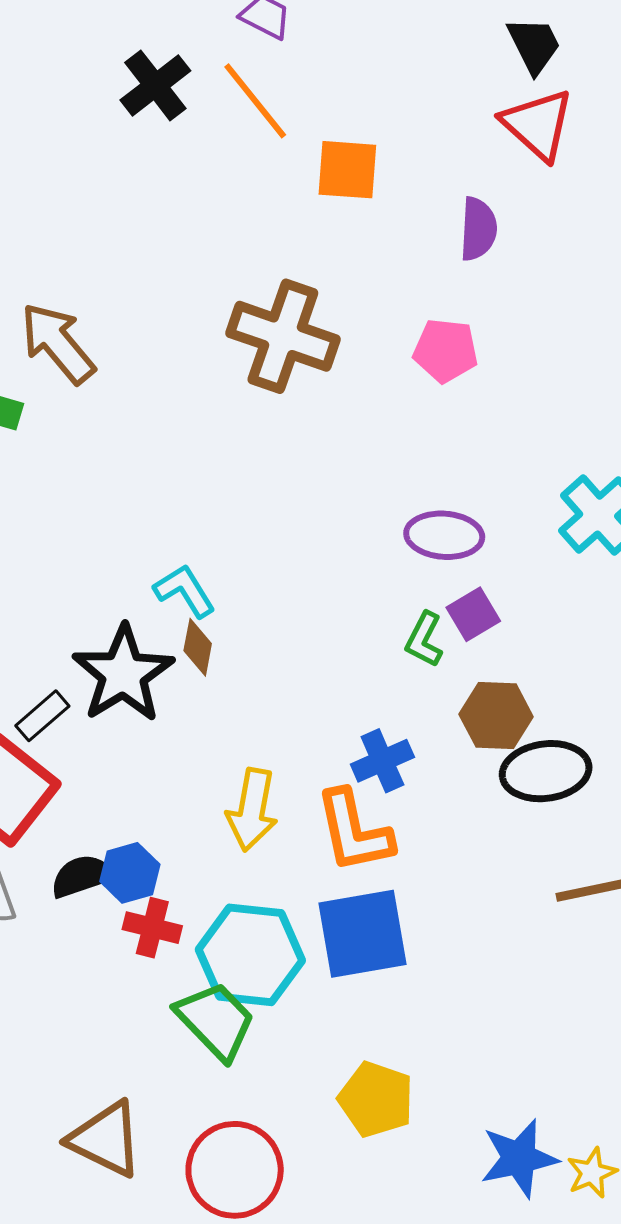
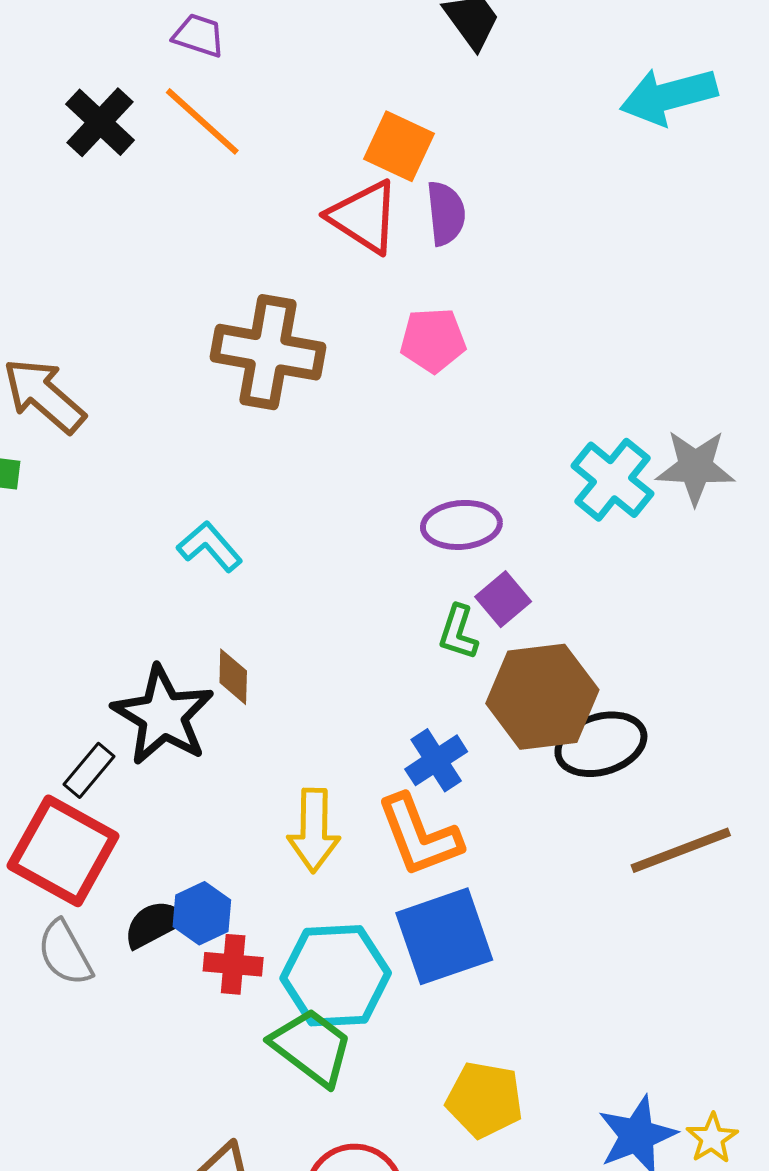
red triangle: (538, 124) -> (364, 217), moved
orange square: (347, 170) -> (399, 146), moved, turned 30
cyan L-shape: (185, 591) -> (210, 547), moved
brown hexagon: (496, 715) -> (542, 697), size x1.5

